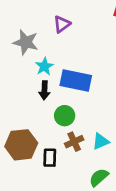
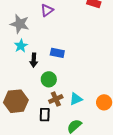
cyan star: (44, 66) -> (21, 46), moved
blue rectangle: (76, 80) -> (57, 53), size x0.6
black rectangle: (50, 158) -> (45, 115), moved

